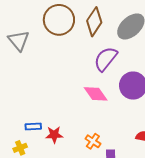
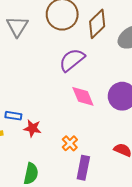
purple semicircle: (106, 59) -> (72, 60), moved

